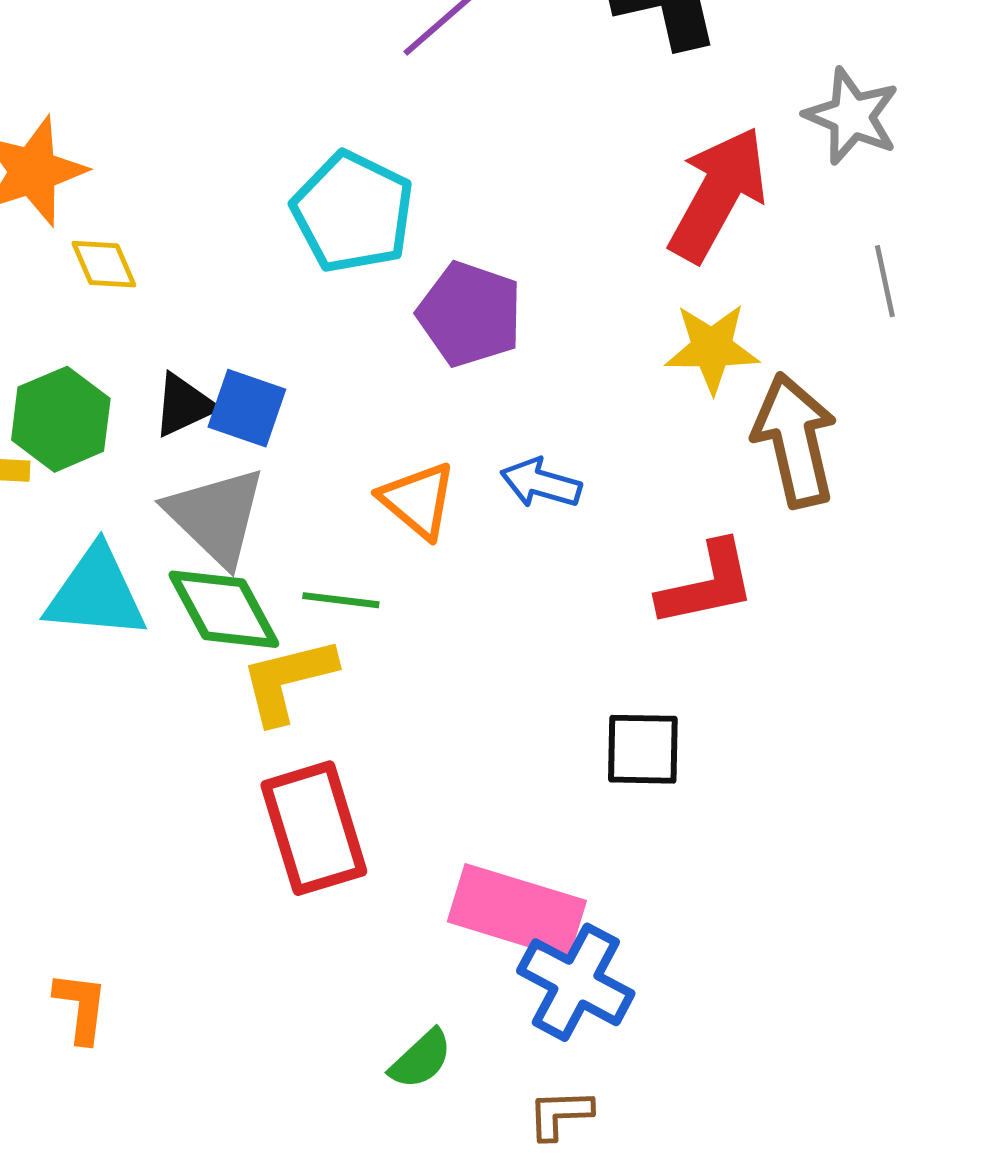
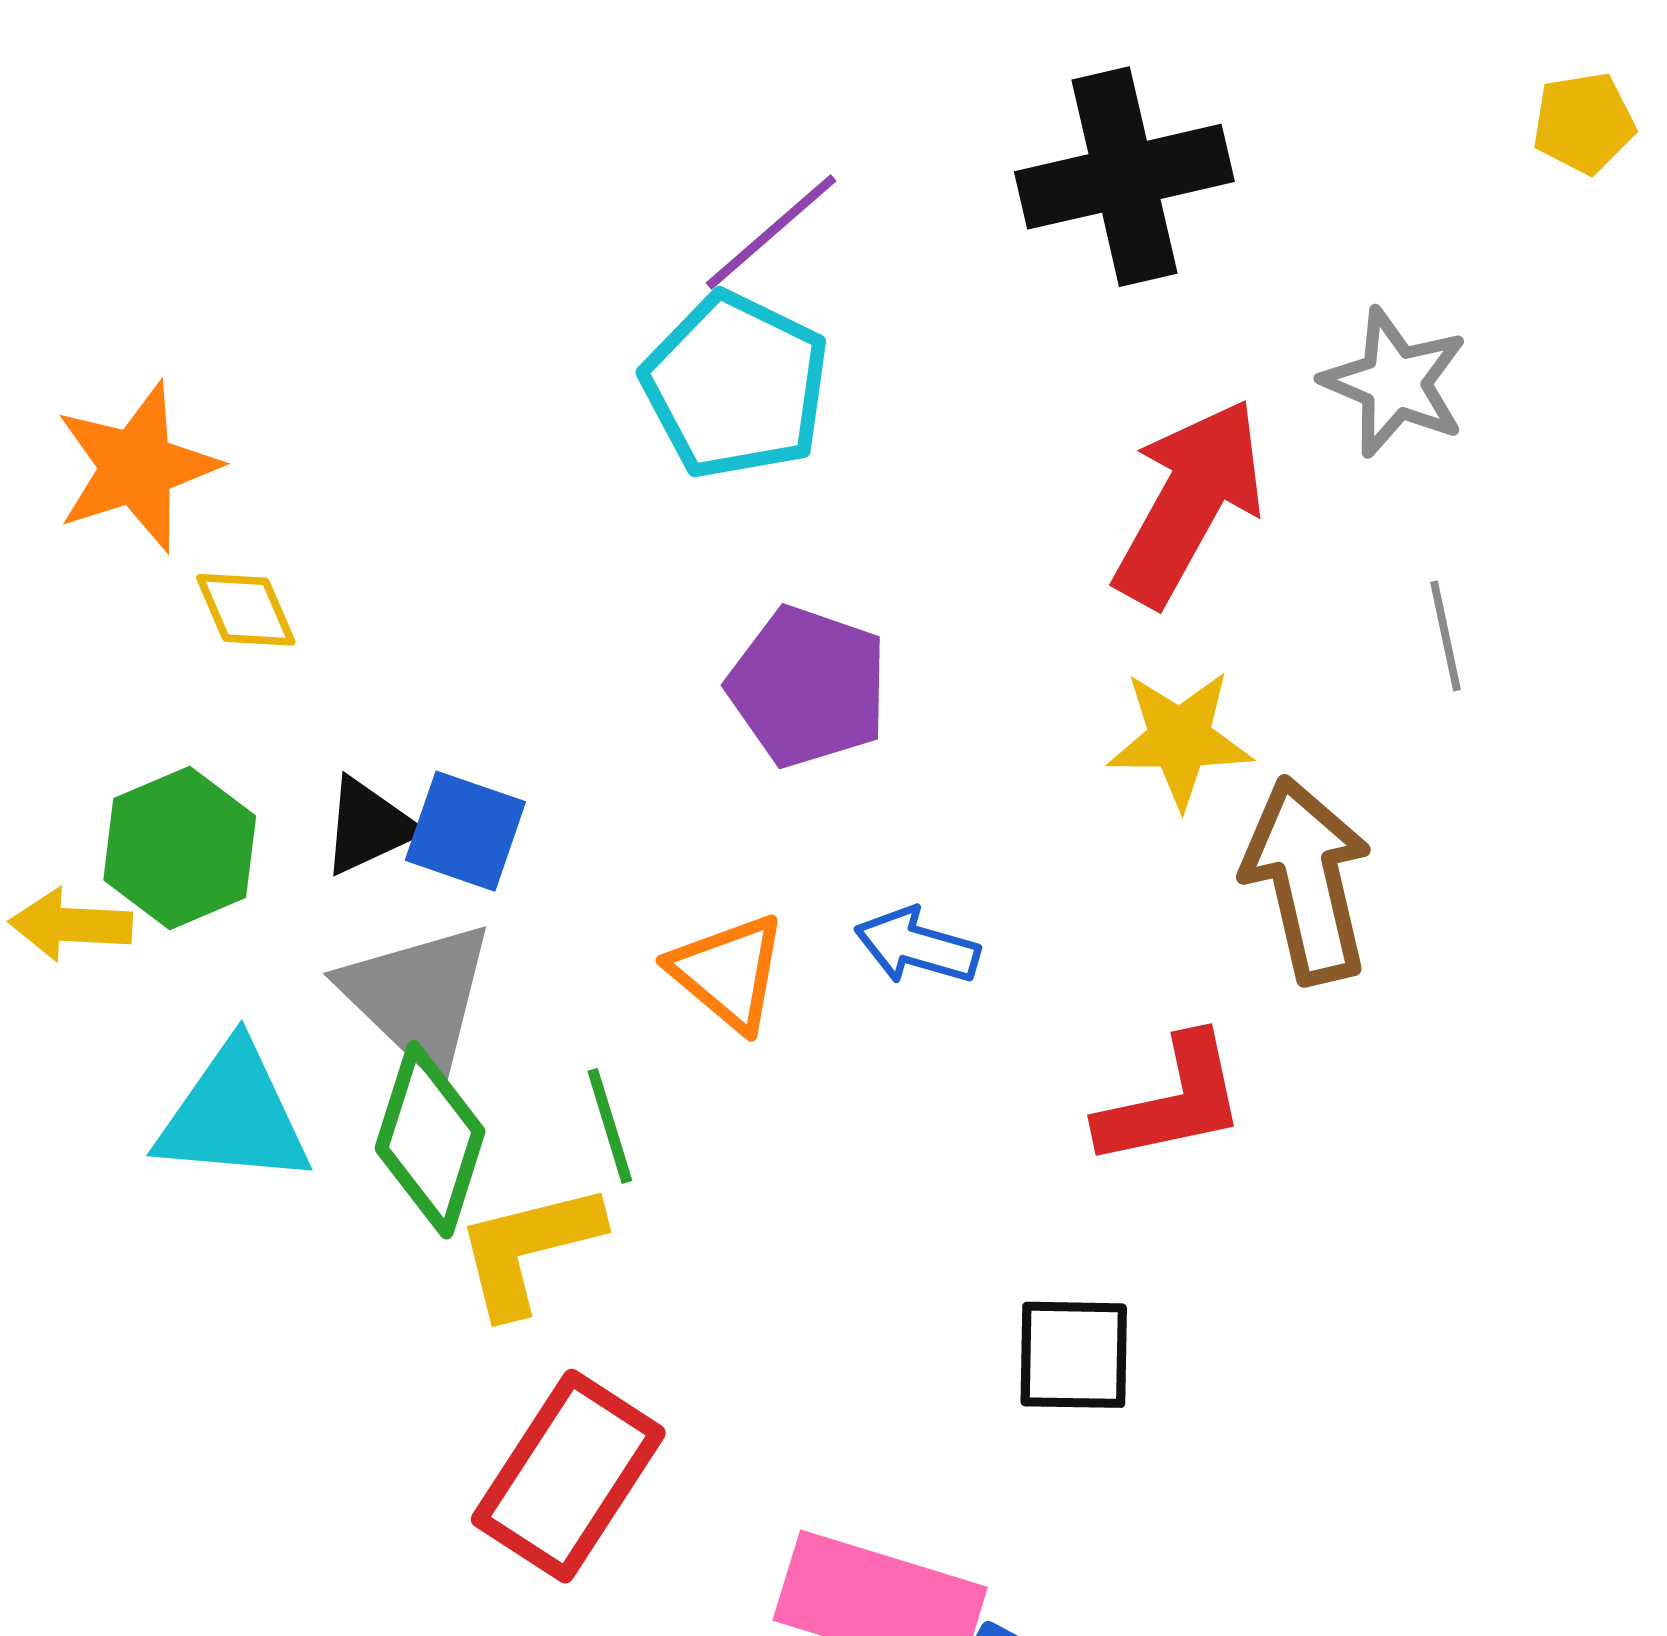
cyan pentagon: (353, 212) -> (736, 386), moved
green line: (341, 600) -> (610, 1126), turned 66
green diamond: (224, 609) -> (430, 1140), turned 46
red rectangle: (314, 828) -> (568, 1476), turned 50

